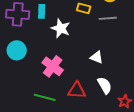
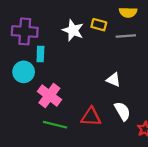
cyan rectangle: (42, 11) -> (40, 54), moved
white star: (61, 28) -> (73, 30), moved
pink cross: (53, 66) -> (49, 95), moved

